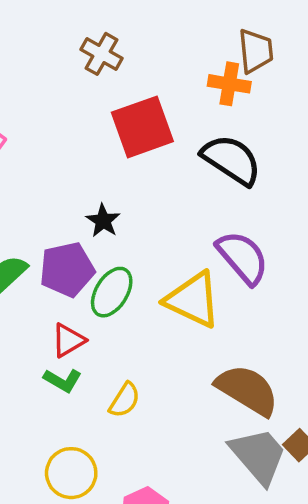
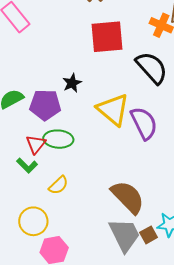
green ellipse: (112, 292) -> (58, 139), moved, turned 48
yellow triangle: (193, 300) -> (113, 110), moved
red triangle: (68, 340) -> (36, 144), turned -35
yellow circle: (71, 473) -> (33, 221), moved

